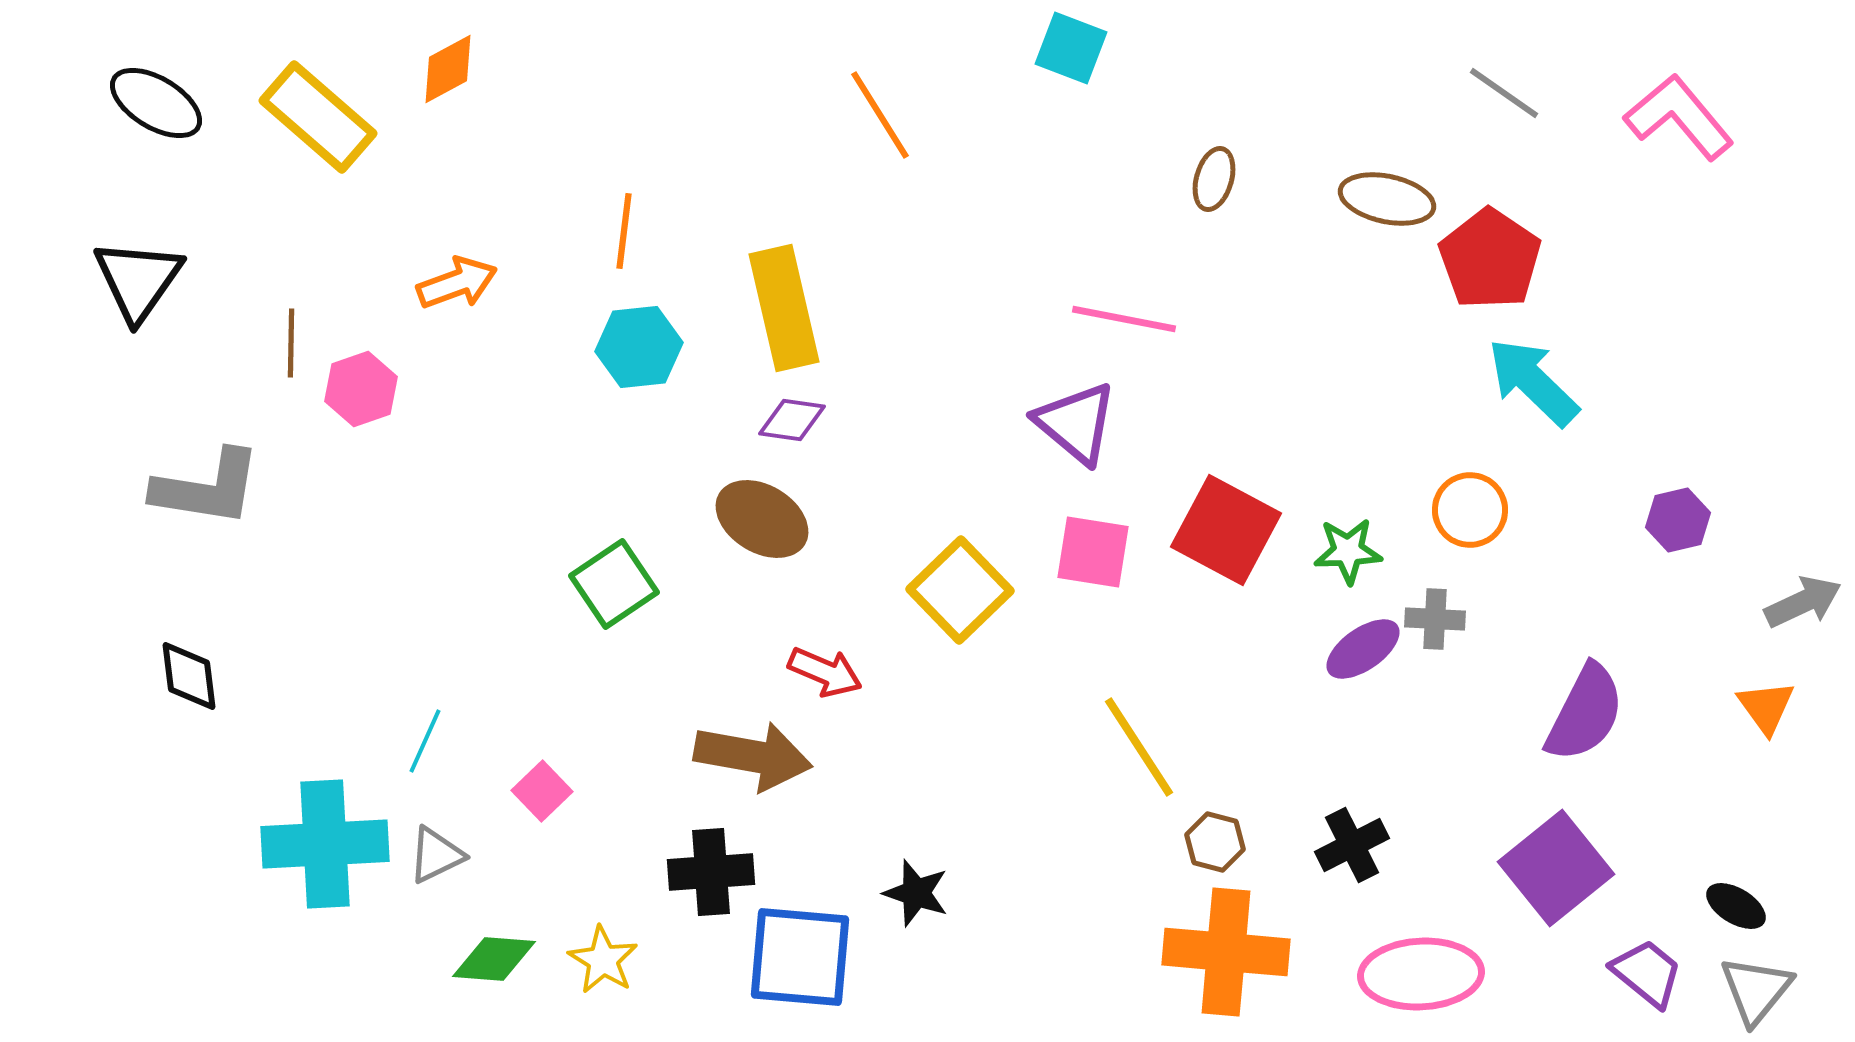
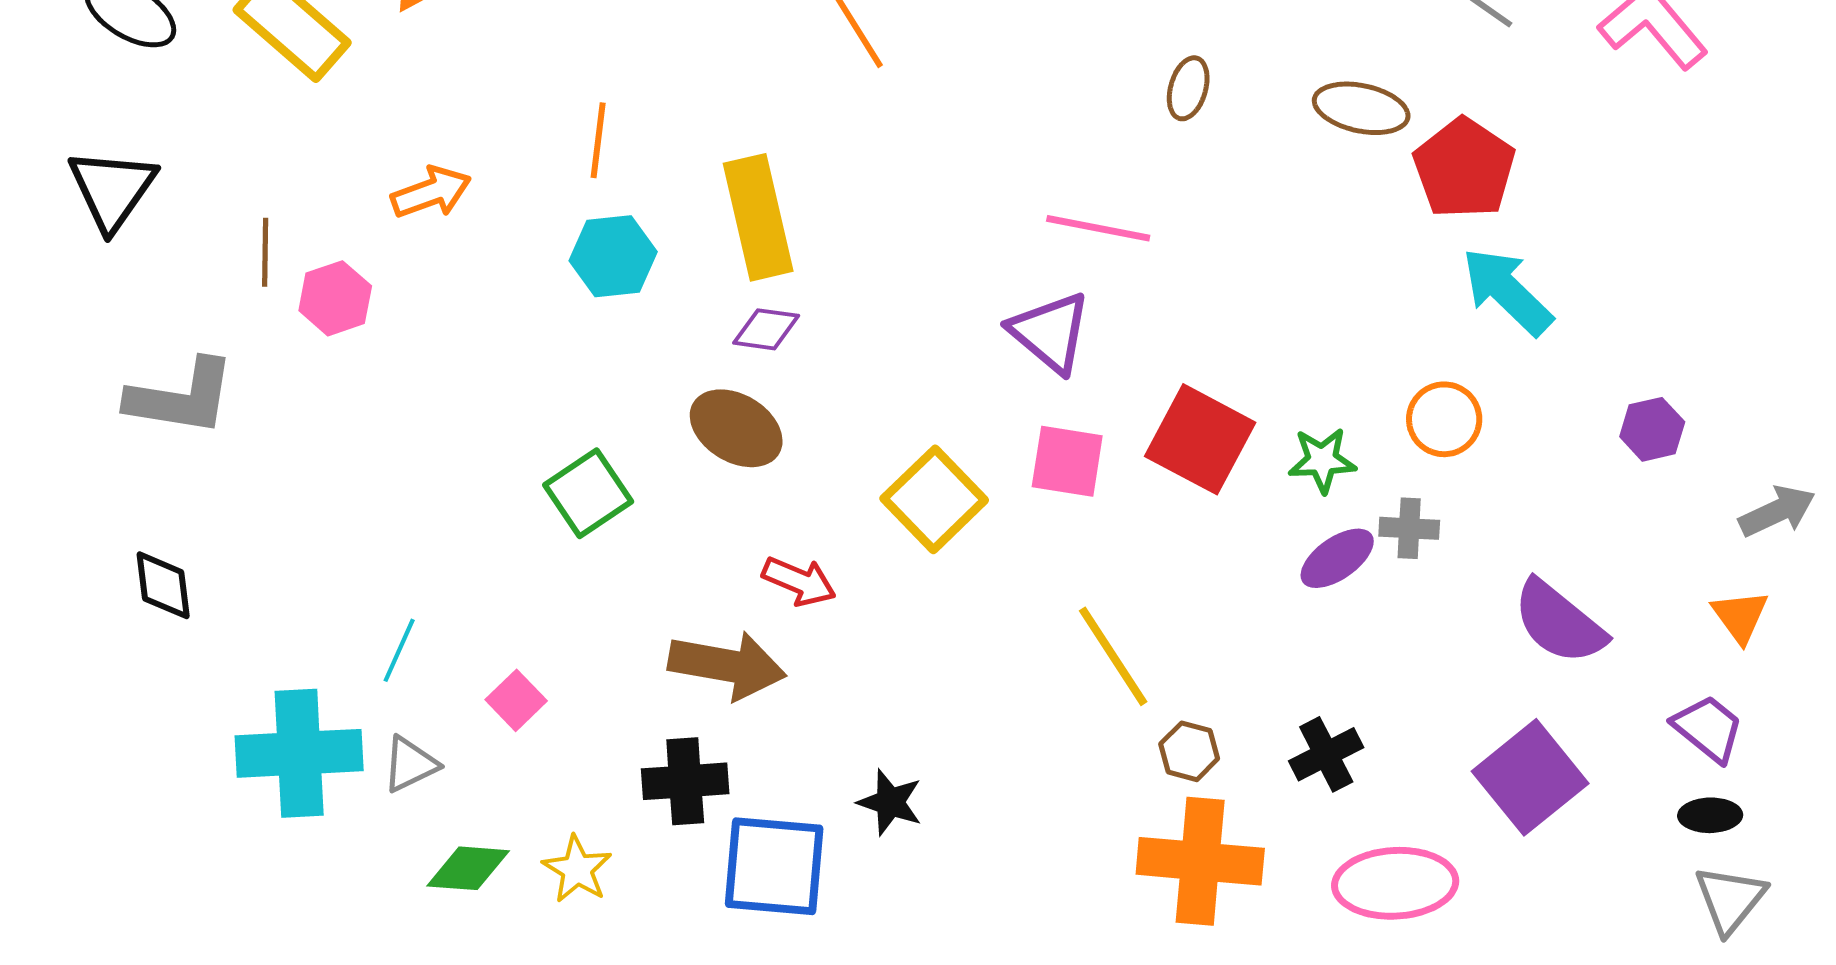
purple semicircle: (1585, 713) -> (1559, 622), turned 102
black ellipse: (1736, 906) -> (1710, 815), turned -32
purple trapezoid: (1647, 973) -> (1708, 728), moved

